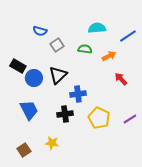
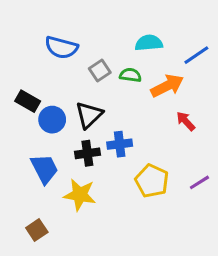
blue semicircle: (40, 31) -> (61, 47), size x1.5
gray square: (57, 45) -> (100, 70), moved
orange arrow: (109, 56) -> (167, 86), size x1.5
black cross: (65, 114) -> (87, 153), moved
yellow star: (52, 143) -> (80, 195), moved, size x1.5

